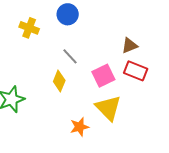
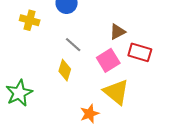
brown triangle: (130, 46) -> (117, 32), moved

